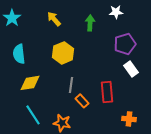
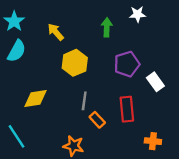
yellow arrow: (54, 19) -> (56, 32), moved
purple pentagon: (125, 44) -> (127, 64), moved
cyan semicircle: (19, 54) -> (17, 51), moved, turned -144
cyan line: (33, 115) -> (17, 136), moved

